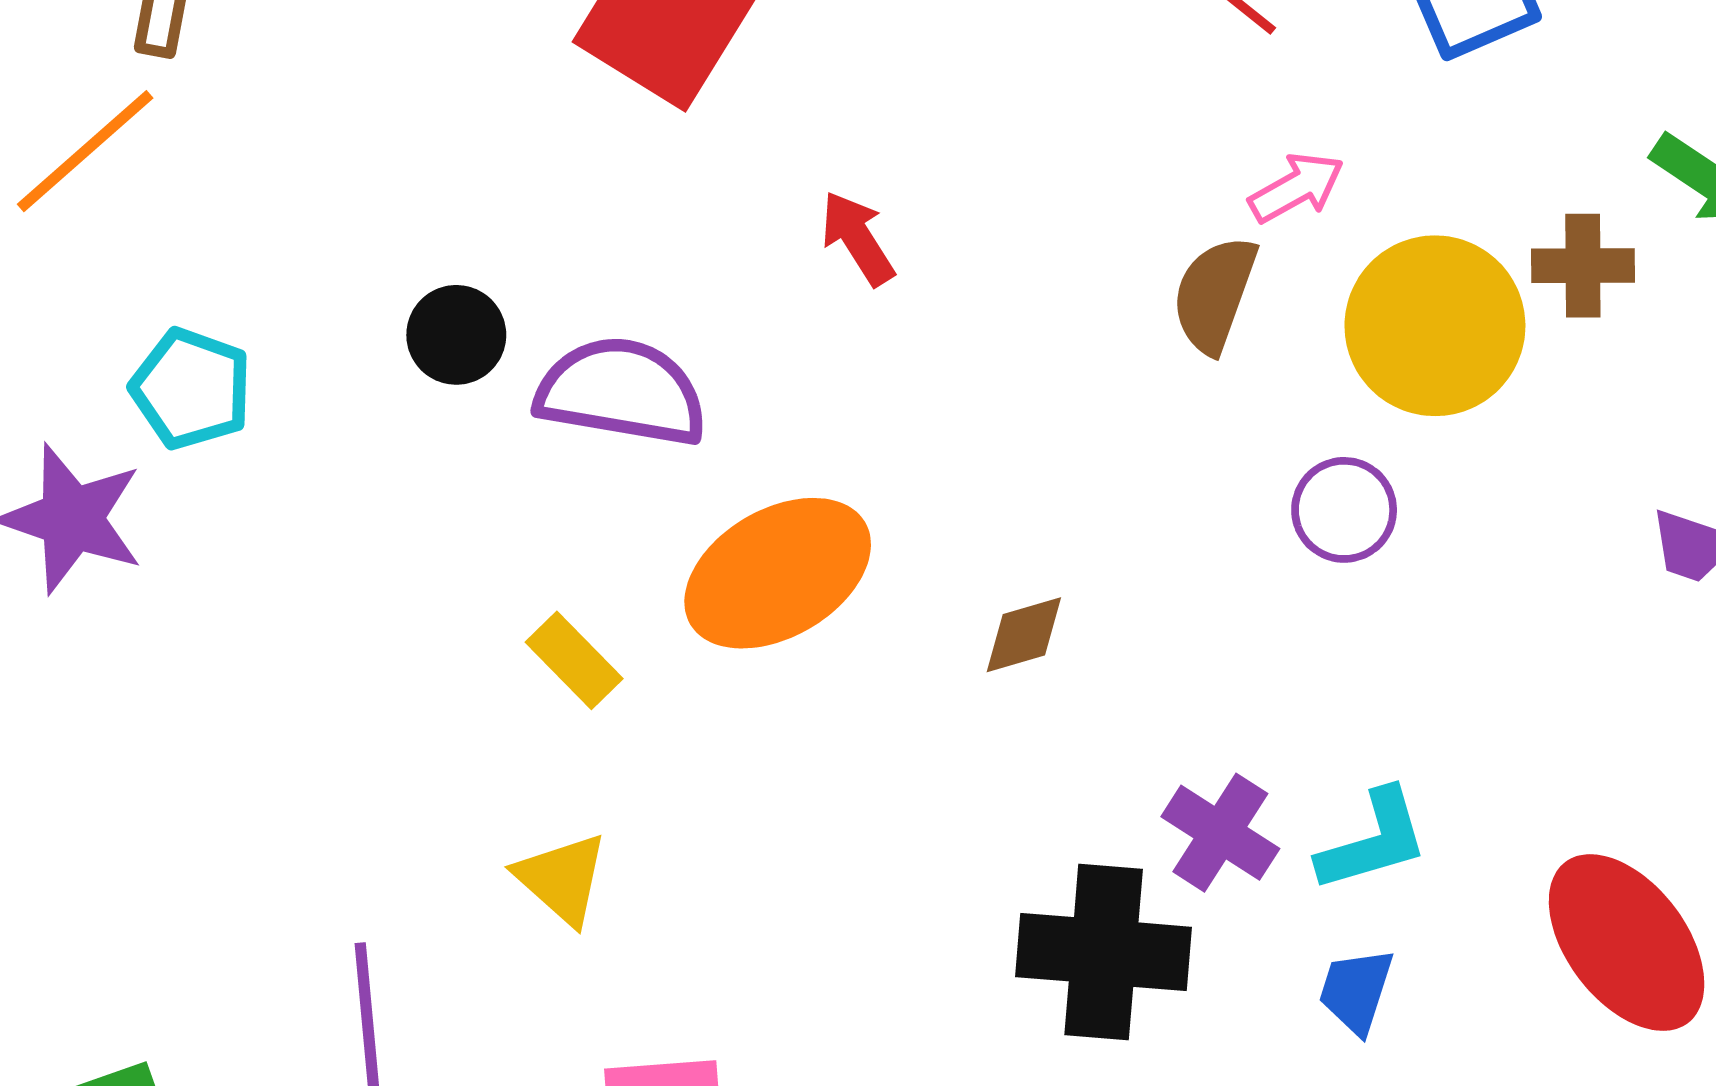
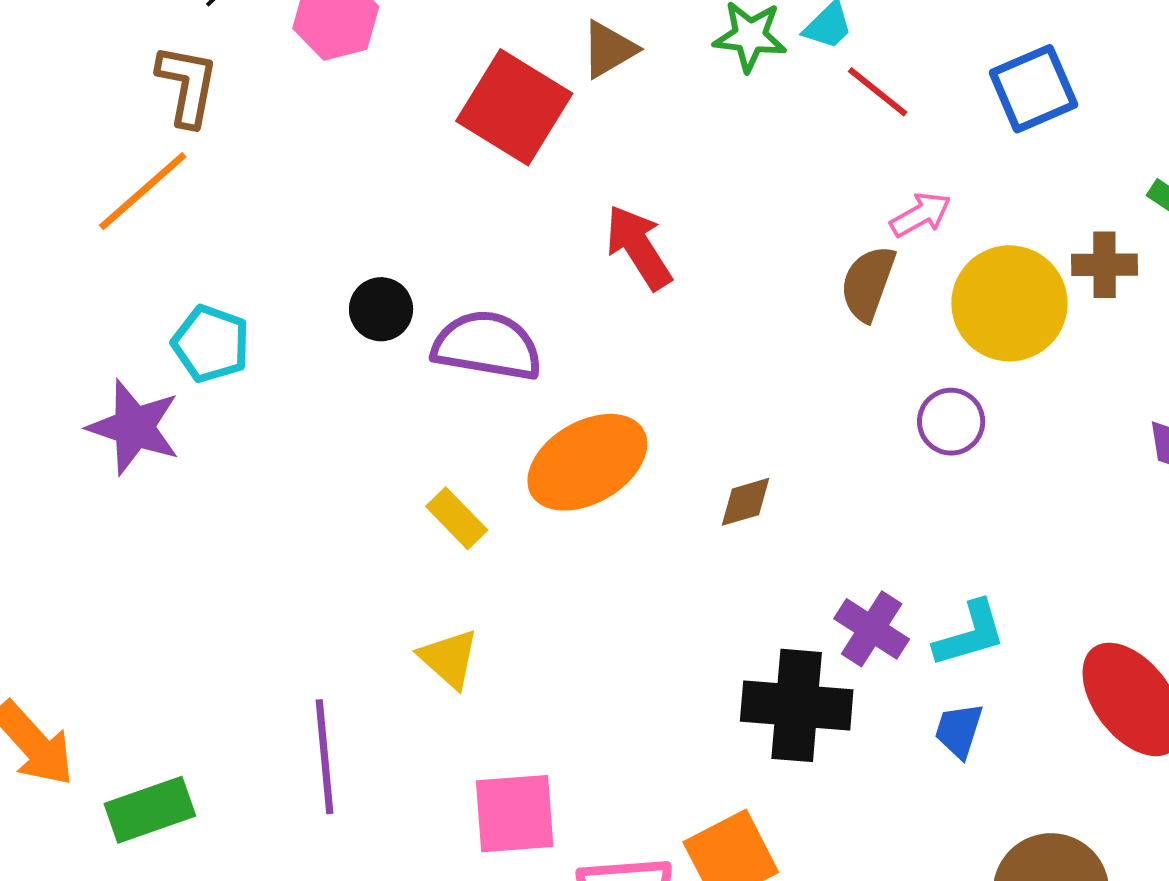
red arrow: (857, 238) -> (639, 247), size x1.4

